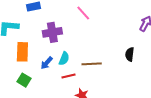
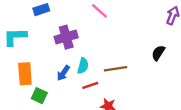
orange rectangle: (22, 52) -> (25, 74), moved
black semicircle: (130, 54) -> (158, 53), turned 32

